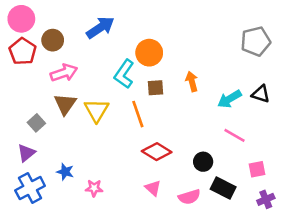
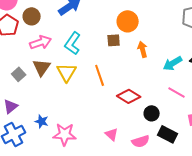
orange circle: (149, 53) -> (128, 21), moved
cyan L-shape: (124, 74) -> (73, 43), moved
brown square: (155, 88) -> (114, 40), moved
gray square: (36, 123) -> (19, 74), moved
red diamond: (157, 152) -> (129, 96), moved
pink star: (94, 188) -> (65, 134), size x1.6

